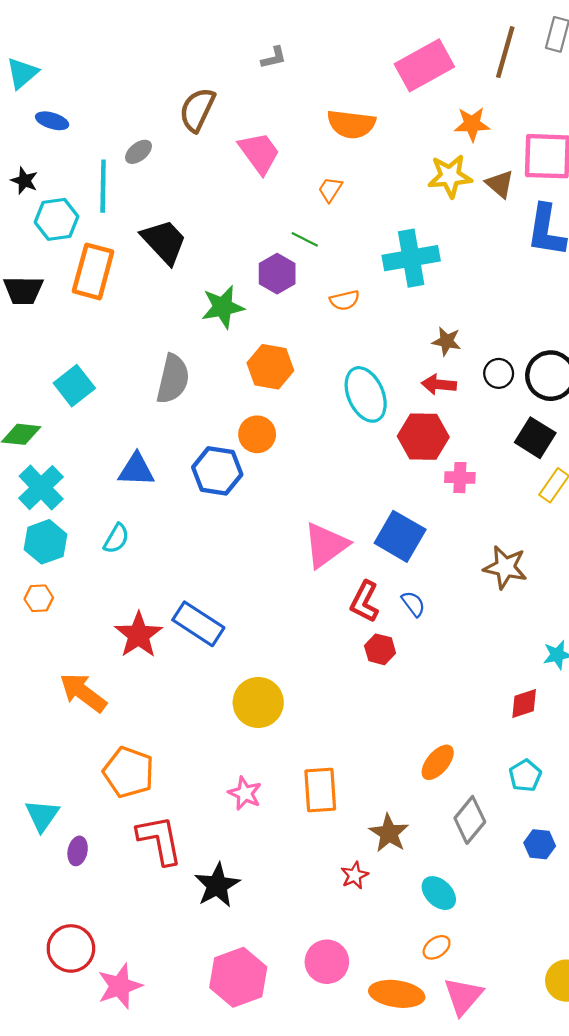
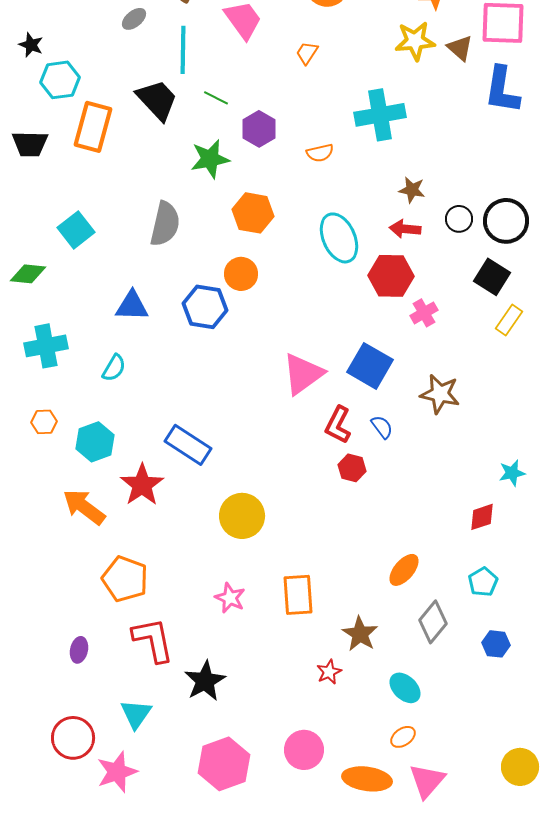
cyan line: (103, 186) -> (183, 50), moved
green line: (305, 239) -> (216, 98), moved
pink cross: (460, 478) -> (424, 313), turned -32
cyan cross: (41, 488) -> (46, 346), moved, turned 33
cyan hexagon: (45, 542) -> (95, 442), moved
brown star: (505, 567) -> (440, 394), moved
red star: (139, 635) -> (142, 485), moved
cyan triangle: (42, 815) -> (136, 714), moved

